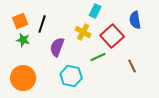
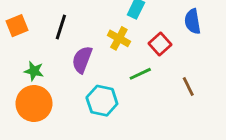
orange square: (20, 21) -> (17, 26), moved
red square: (112, 36) -> (160, 44), size x0.7
green star: (23, 40) -> (34, 71), moved

